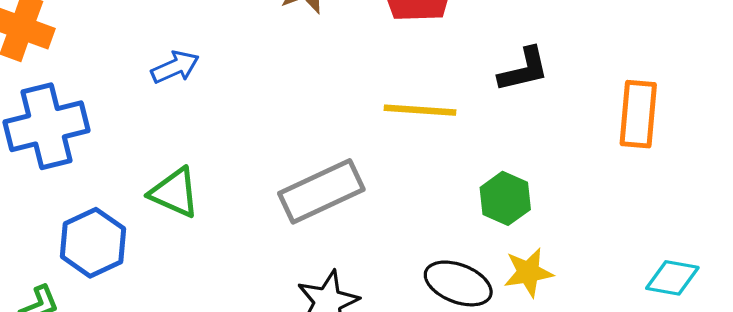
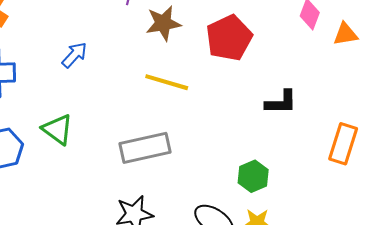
blue arrow: (175, 67) -> (74, 55), turned -36
yellow line: (420, 110) -> (167, 82), moved

